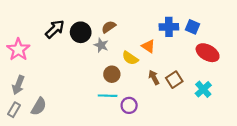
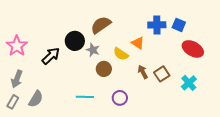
brown semicircle: (109, 27) -> (101, 25), size x1.5
black arrow: (55, 29) -> (51, 56), moved
black circle: (81, 32) -> (75, 41), moved
gray star: (101, 45) -> (93, 50), moved
cyan line: (108, 96) -> (85, 97), moved

